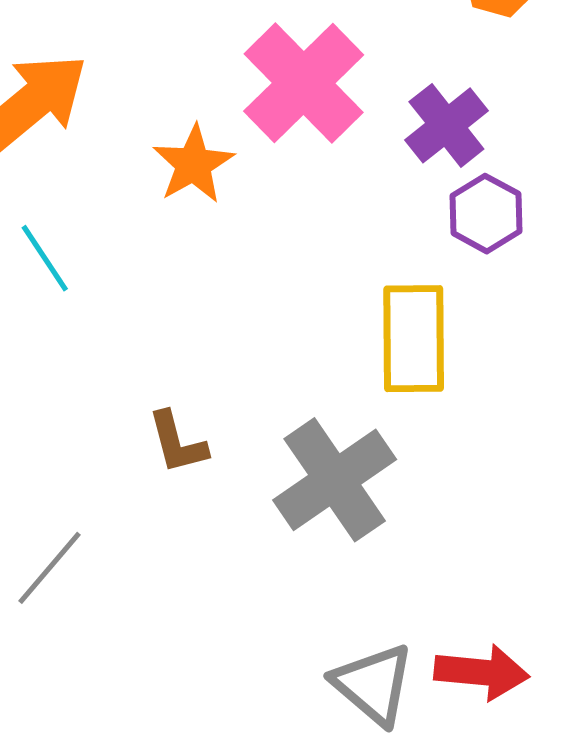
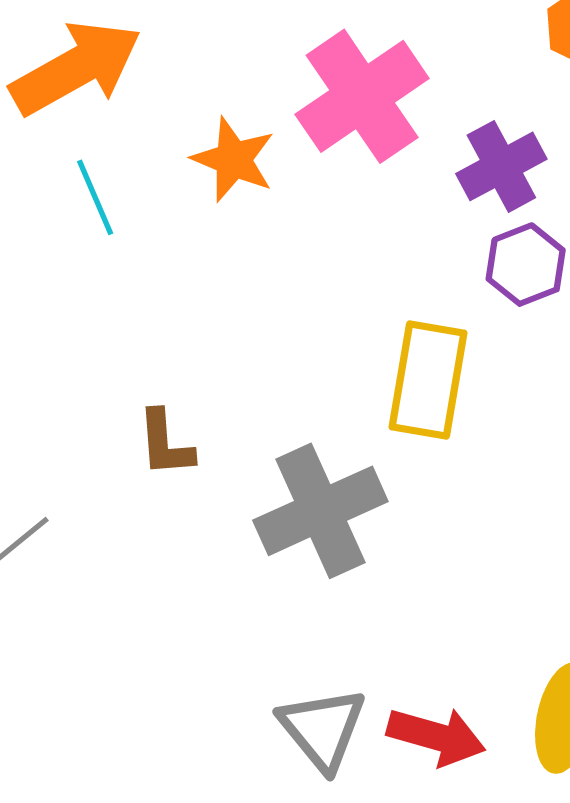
orange star: (193, 164) -> (233, 160), turned -30
cyan line: (45, 258) -> (95, 197), moved

